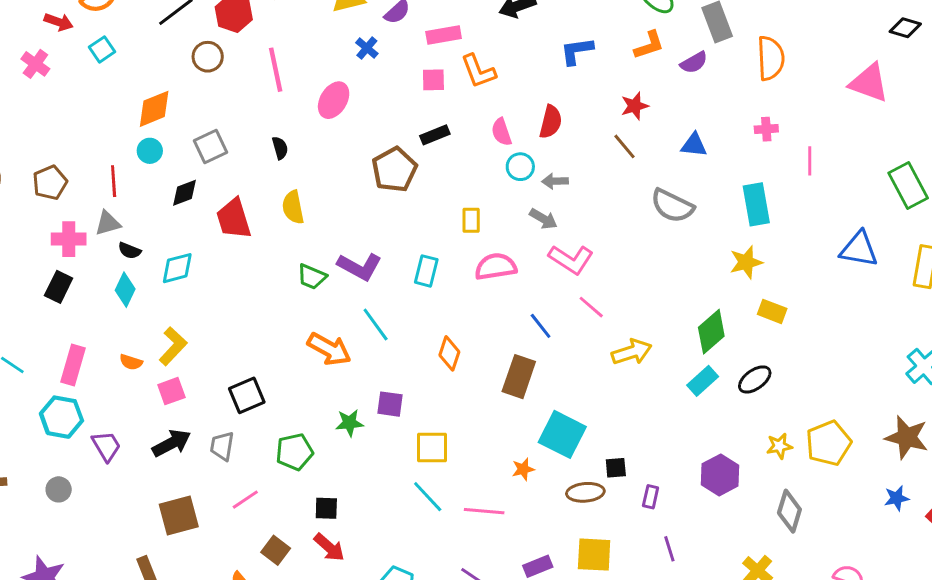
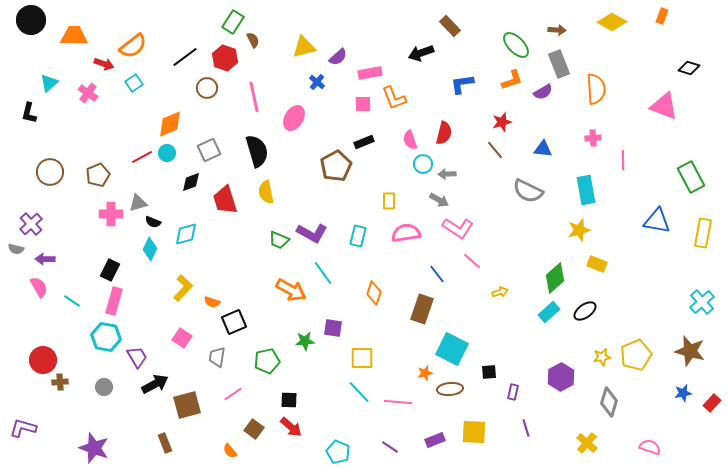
black semicircle: (280, 148) -> (257, 151), size x2.0
red line: (114, 181) -> (142, 157), moved, turned 65
black rectangle: (59, 287) -> (110, 270), moved
yellow arrow: (632, 352) -> (500, 292), size x0.6
orange semicircle: (131, 362) -> (212, 302), moved
pink square: (171, 391) -> (182, 338), moved, turned -36
black arrow: (171, 443) -> (155, 384), moved
brown ellipse: (585, 492) -> (450, 389), moved

